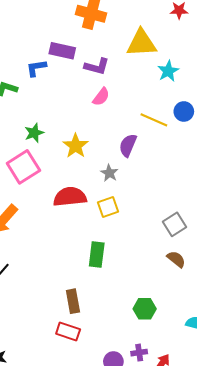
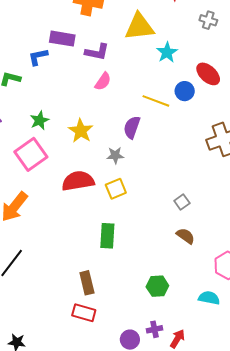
gray star: (109, 173) -> (115, 155), turned -30
gray square: (175, 224) -> (182, 202), size x0.7

